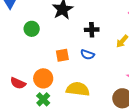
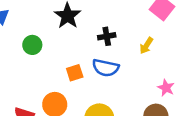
blue semicircle: (87, 55) -> (106, 68), size x1.5

